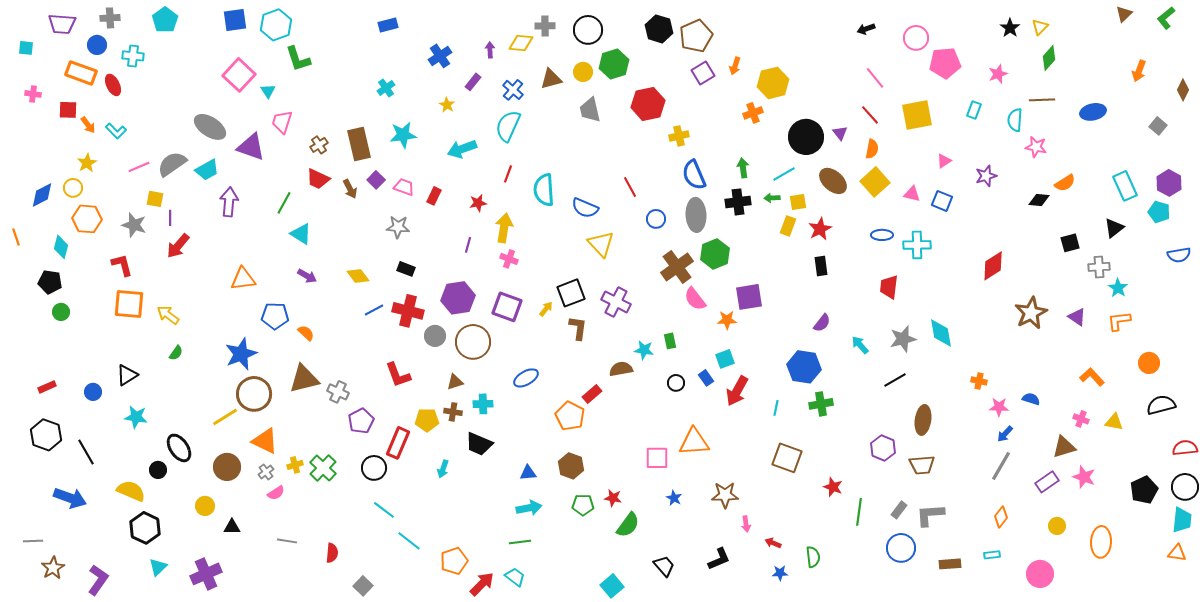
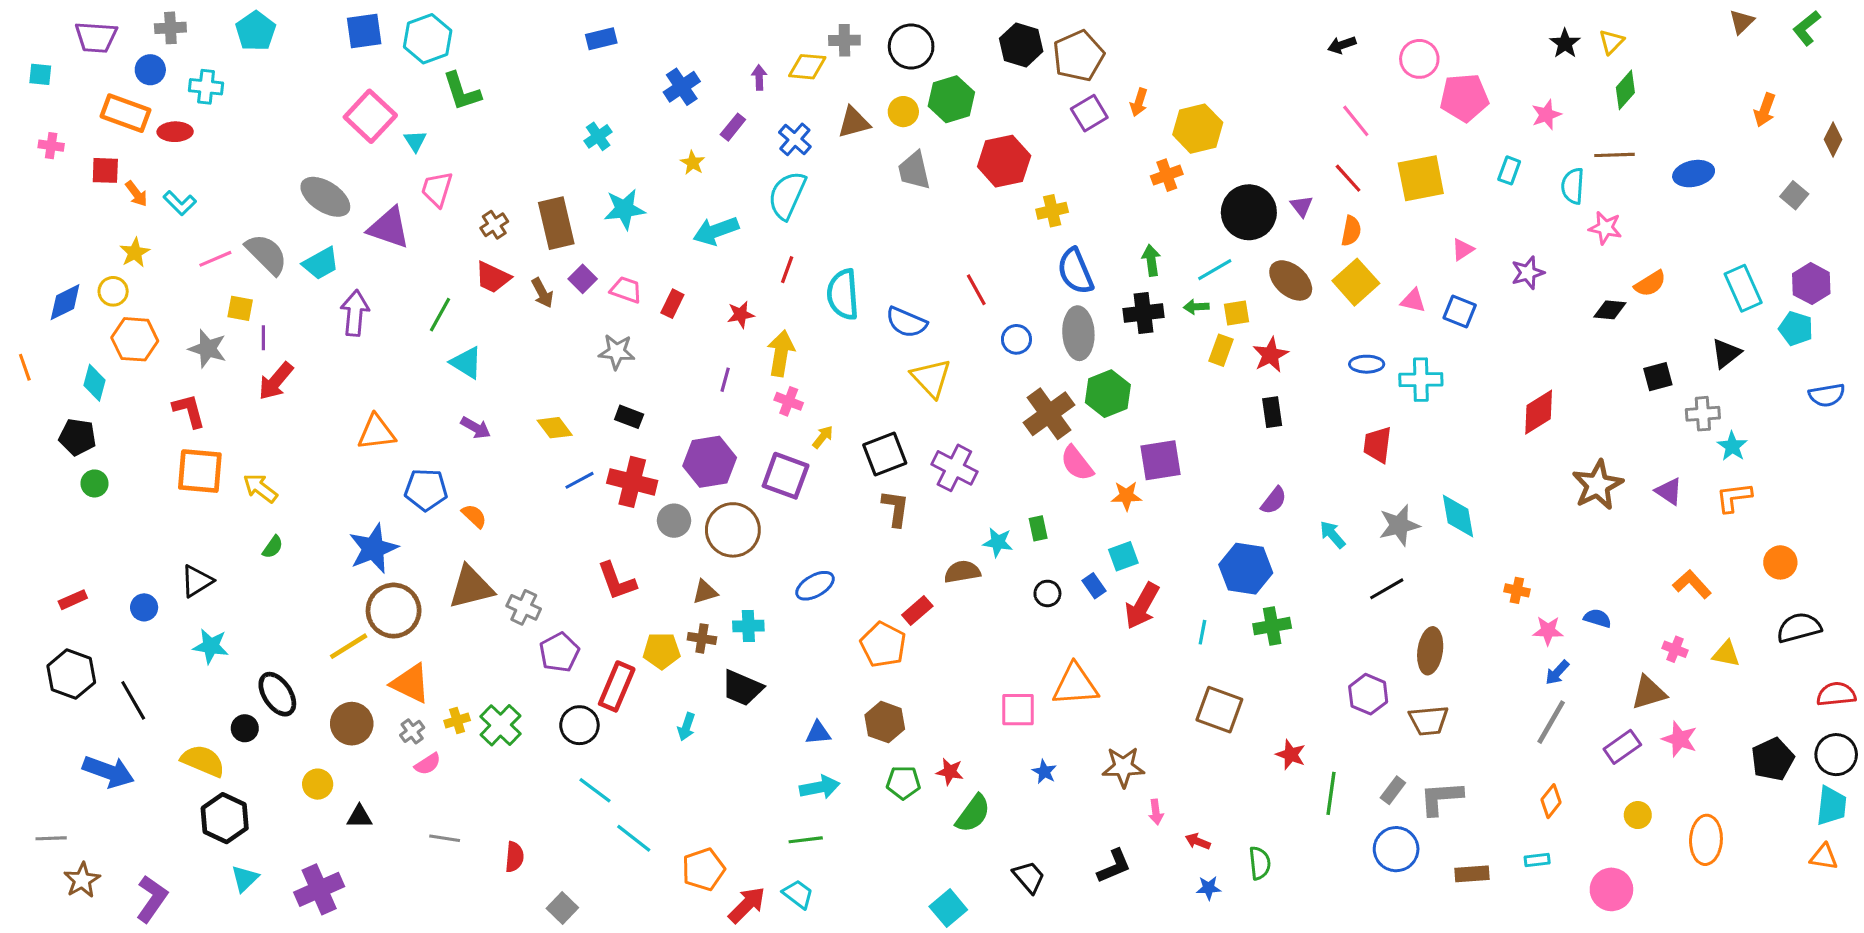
red ellipse: (113, 85) -> (175, 132), turned -65
gray semicircle: (172, 164) -> (266, 254), turned 80
yellow arrow: (546, 309) -> (823, 437), moved

